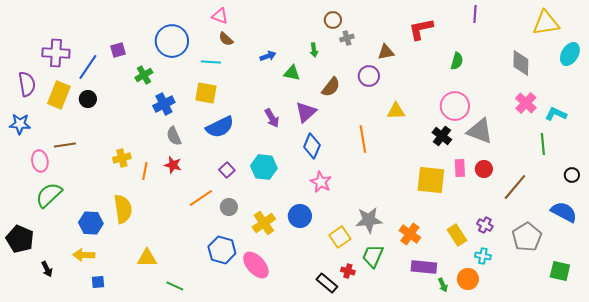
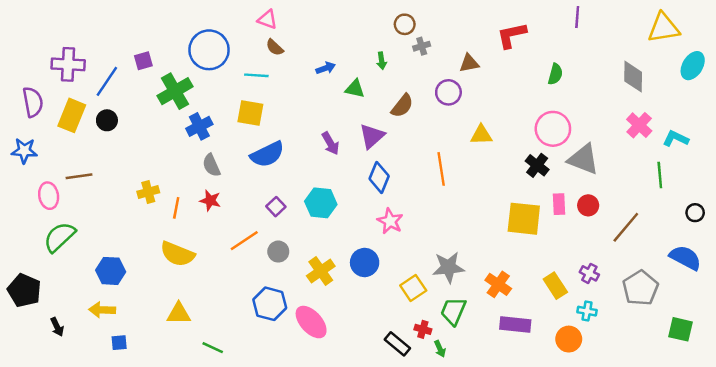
green cross: (144, 75) -> (175, 91), size x1.6
yellow semicircle: (123, 209) -> (177, 254), moved, turned 120
green arrow: (443, 285) -> (440, 349), moved

